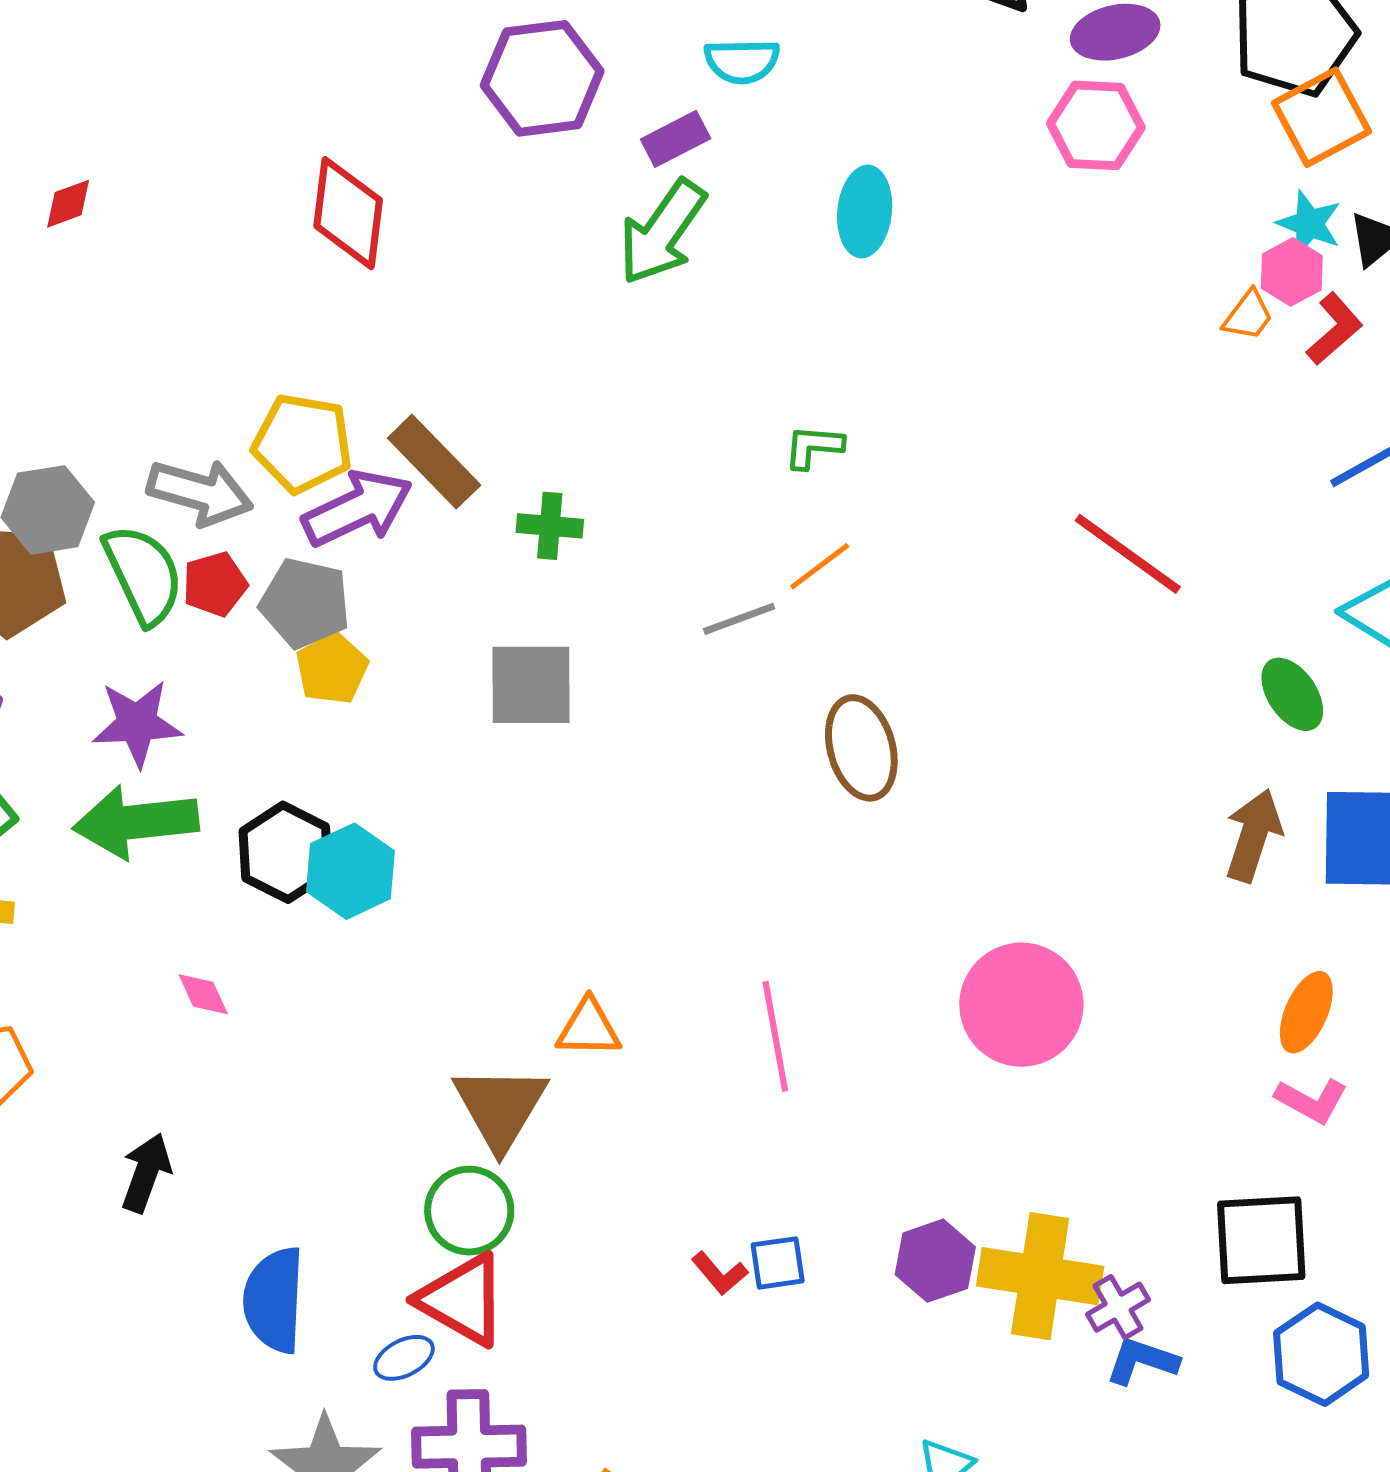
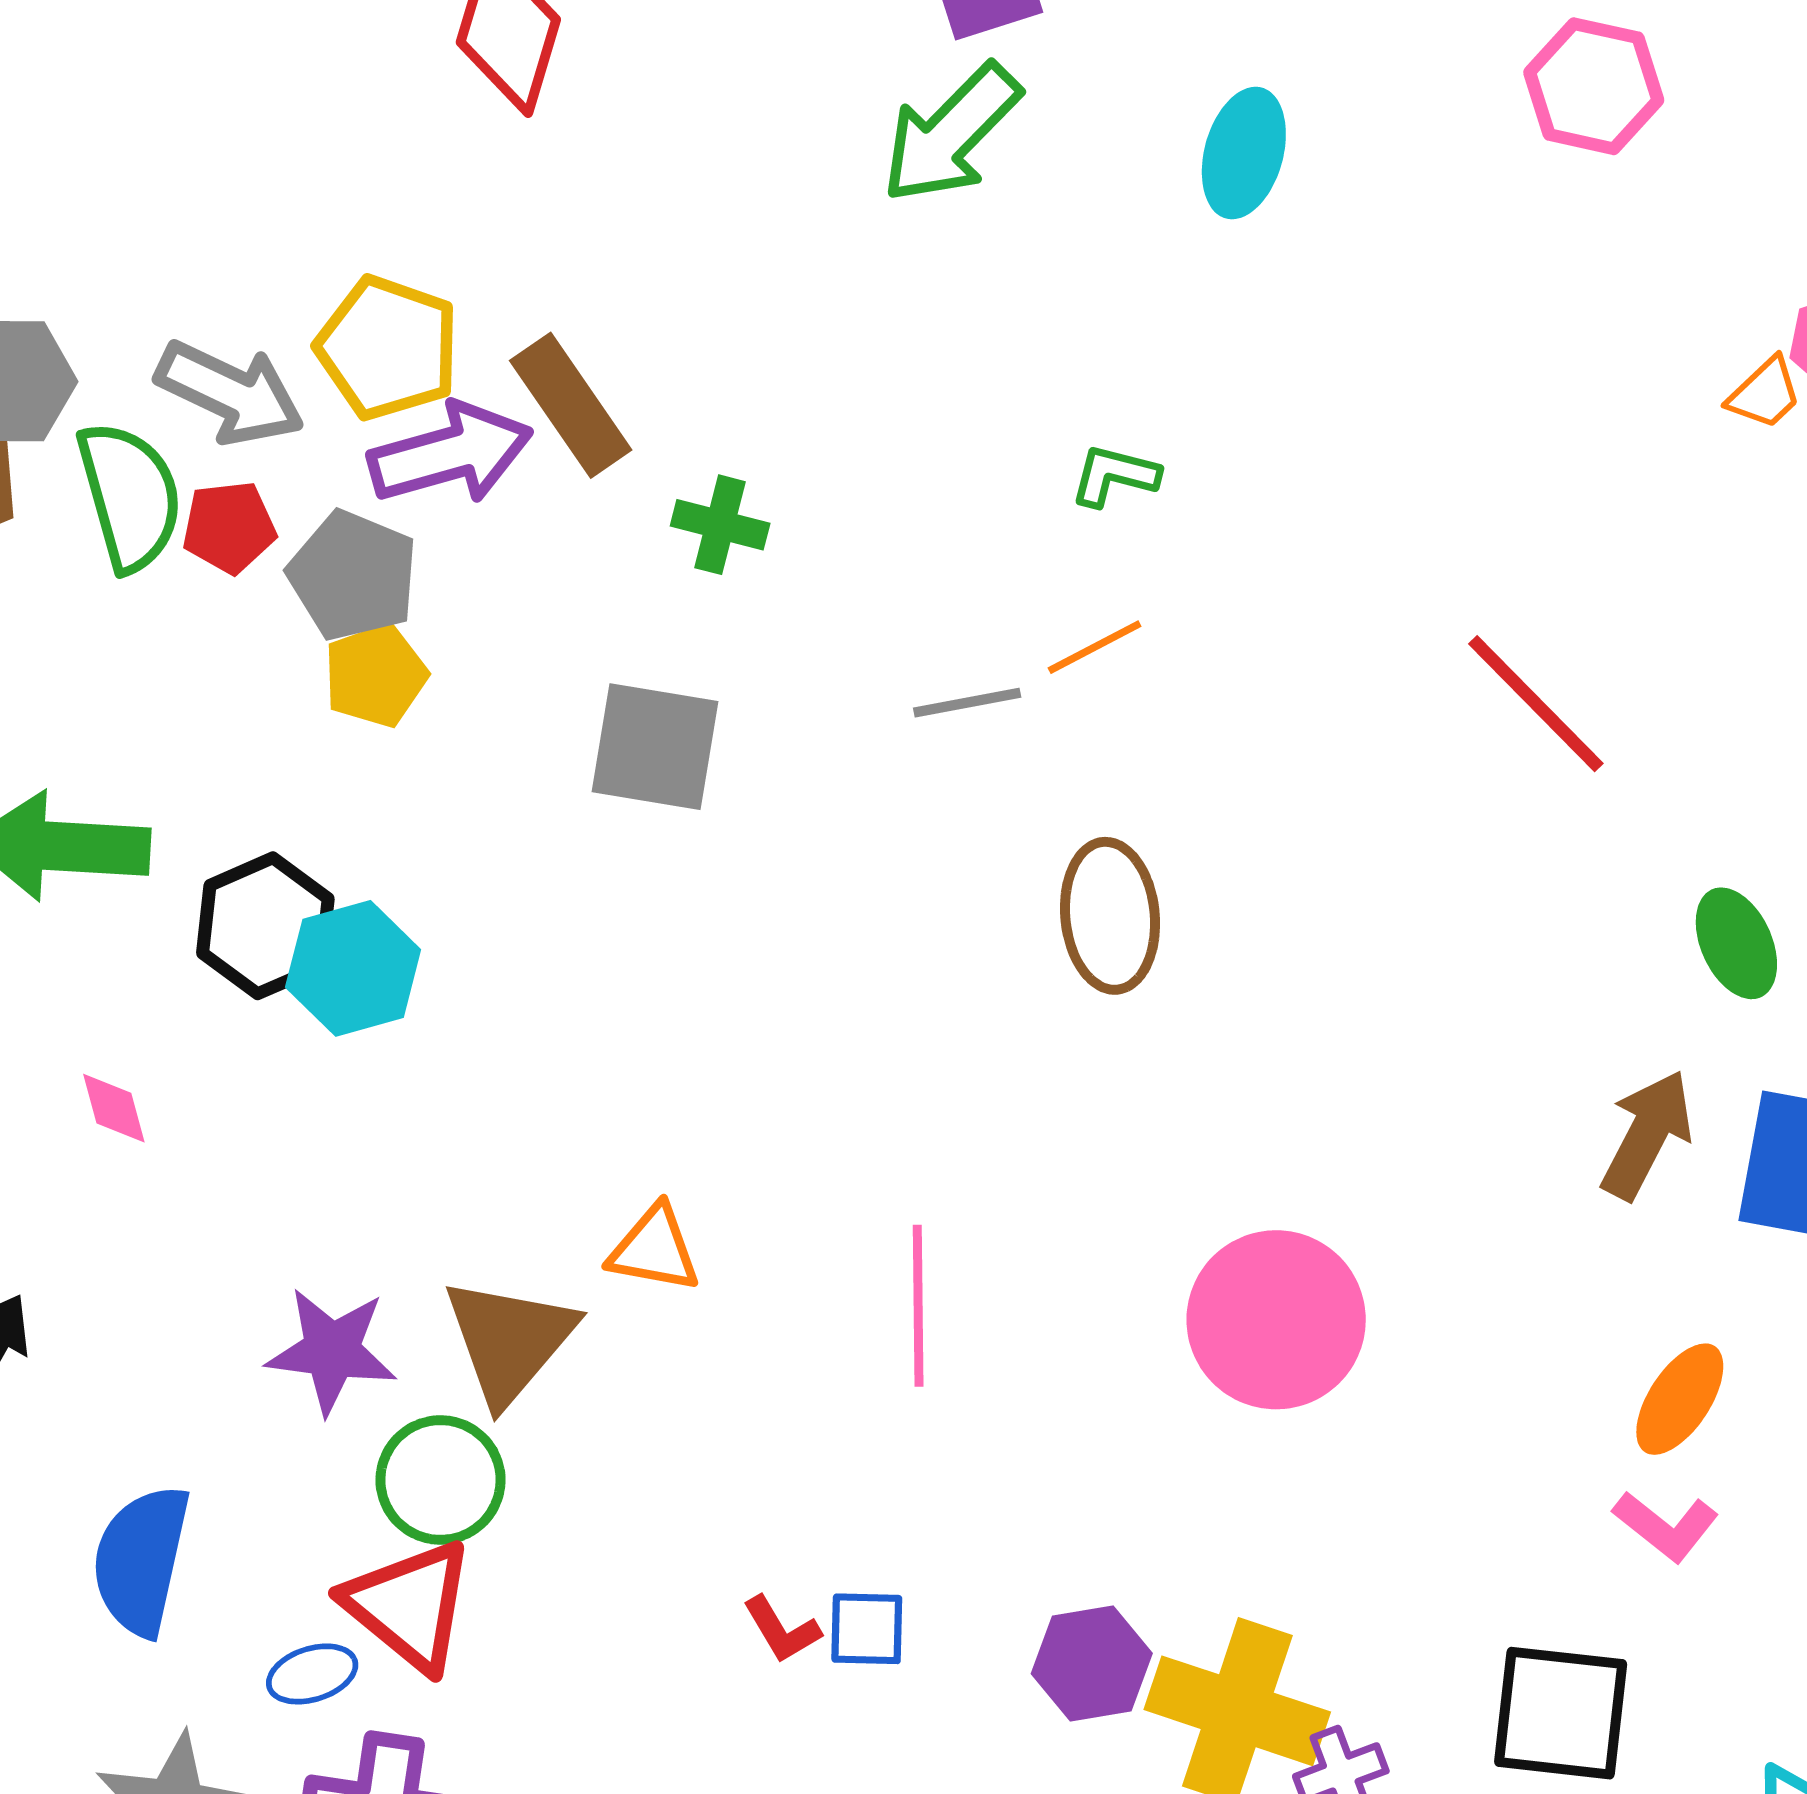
purple star: (137, 723) -> (332, 1351), moved

